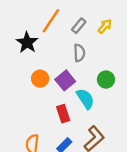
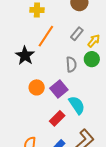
gray rectangle: (79, 26) -> (77, 34), moved
green circle: (106, 80) -> (92, 59), moved
red rectangle: (63, 114) -> (57, 118), turned 63

